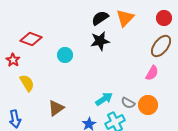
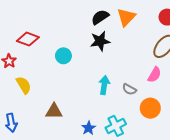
cyan arrow: (104, 99) -> (104, 85), moved, turned -48
gray semicircle: (128, 103) -> (129, 89), moved
brown triangle: (56, 108) -> (54, 111), turned 36

